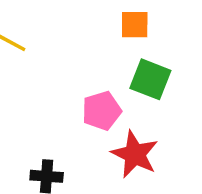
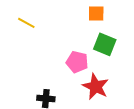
pink pentagon: (102, 111) -> (77, 62), turned 30

